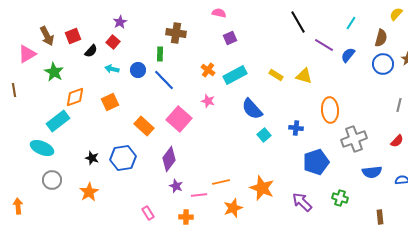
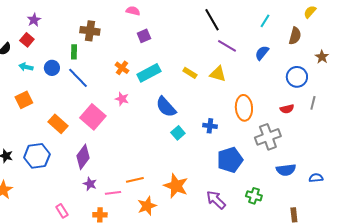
purple line: (324, 45) -> (227, 46), moved
blue circle: (383, 64) -> (297, 77), moved
red semicircle: (397, 141) -> (287, 109), moved, turned 32

